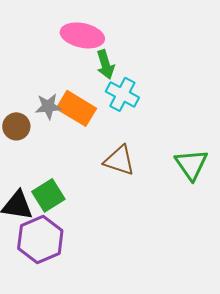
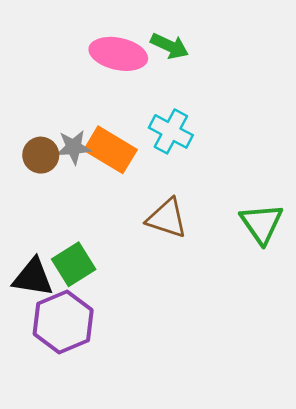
green arrow: (105, 64) -> (170, 46), moved, turned -48
brown circle: (16, 126) -> (41, 155), moved

